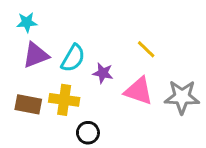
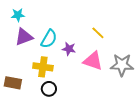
brown rectangle: (28, 104) -> (13, 83), moved
black circle: (88, 133) -> (49, 89), moved

